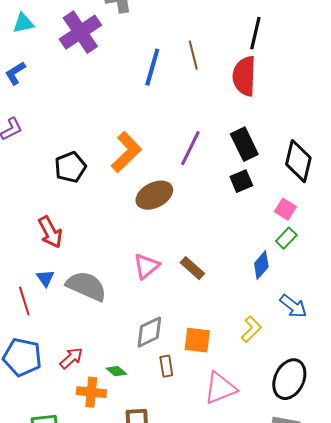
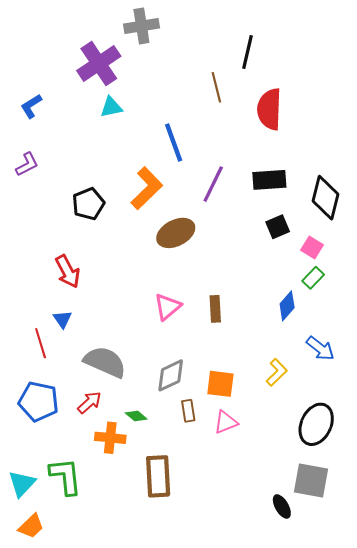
cyan triangle: (23, 23) -> (111, 107), moved
black line: (255, 33) -> (248, 52), moved
blue line: (152, 67) -> (174, 142), moved, turned -36
black rectangle: (244, 144) -> (269, 180), turned -68
black square: (241, 181) -> (278, 227), moved
brown rectangle: (192, 268) -> (215, 309), turned 45
gray semicircle: (86, 286) -> (105, 362), moved
pink triangle: (220, 388) -> (226, 422), moved, size x0.7

